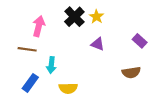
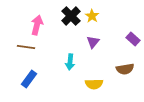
purple triangle: (98, 44) -> (93, 42), turned 48
cyan arrow: (51, 65) -> (70, 62), moved
yellow semicircle: (68, 88) -> (94, 84), moved

